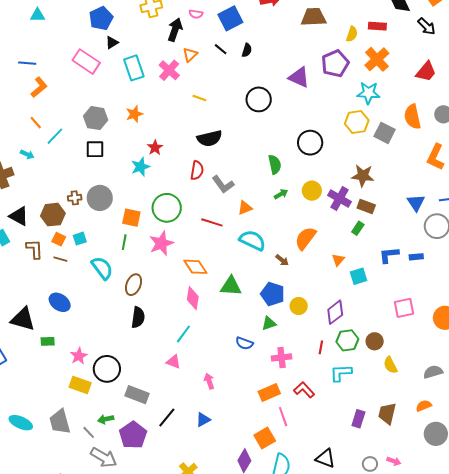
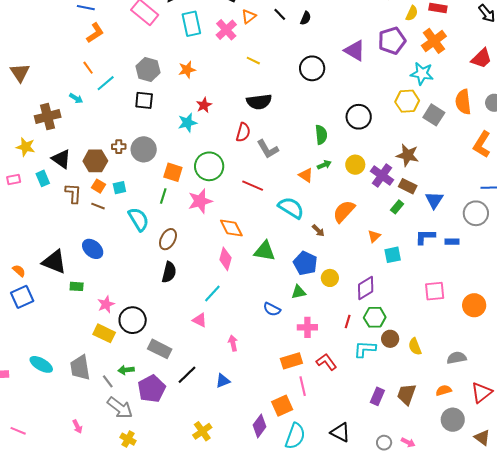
blue triangle: (416, 203) -> (434, 200), moved
orange triangle: (245, 208) -> (306, 175), moved, turned 49
brown circle: (375, 341) -> (390, 339), moved

